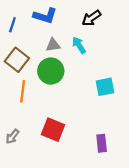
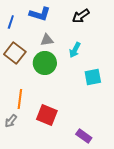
cyan arrow: (79, 45) -> (75, 50), moved, turned -119
orange line: (23, 91) -> (20, 99), moved
purple rectangle: (102, 143) -> (84, 136), moved, turned -49

